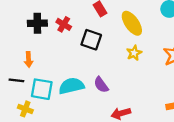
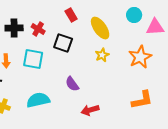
cyan semicircle: (71, 86) -> (38, 100), moved
cyan square: (42, 89) -> (33, 59), moved

